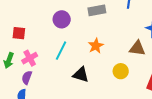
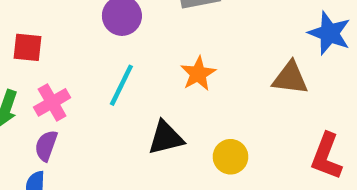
yellow circle: (121, 71) -> (231, 157), moved
black triangle: (81, 75) -> (166, 138), turned -30

